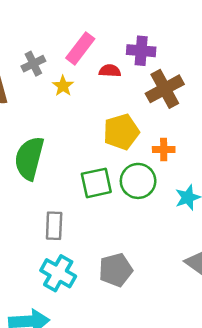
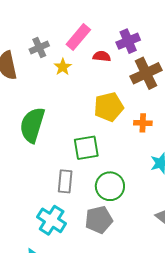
purple cross: (141, 51) -> (128, 41), turned -30
green circle: (138, 181) -> (110, 186), moved
gray rectangle: (54, 226) -> (65, 181), moved

